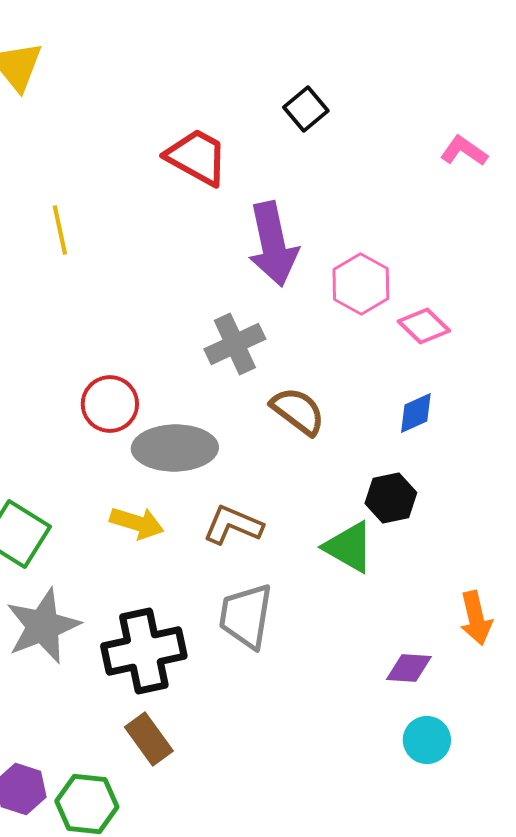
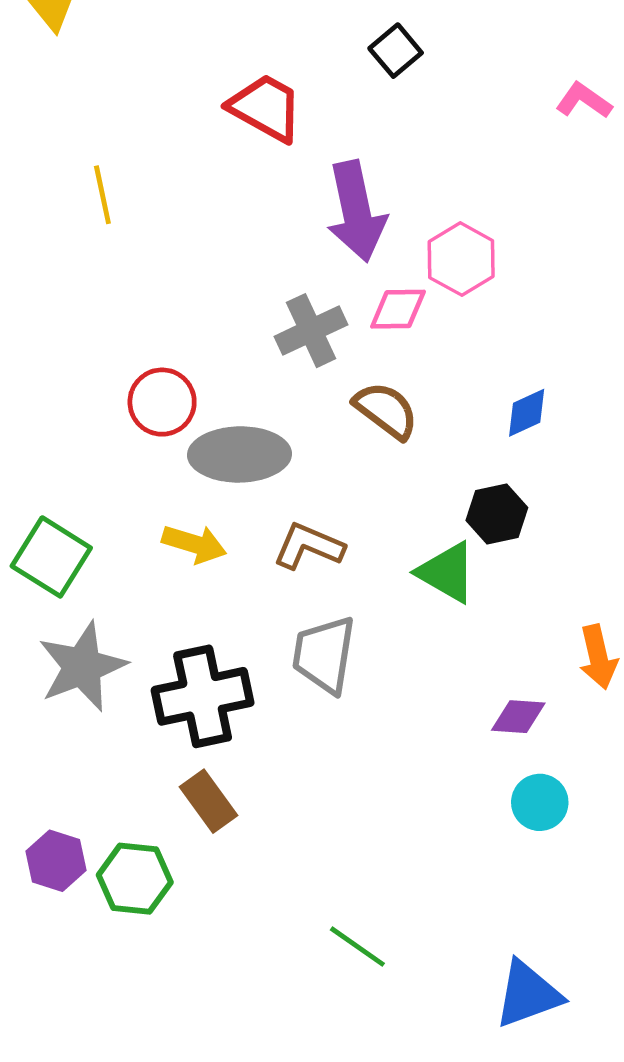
pink diamond: (424, 326) -> (398, 309), moved, turned -45

